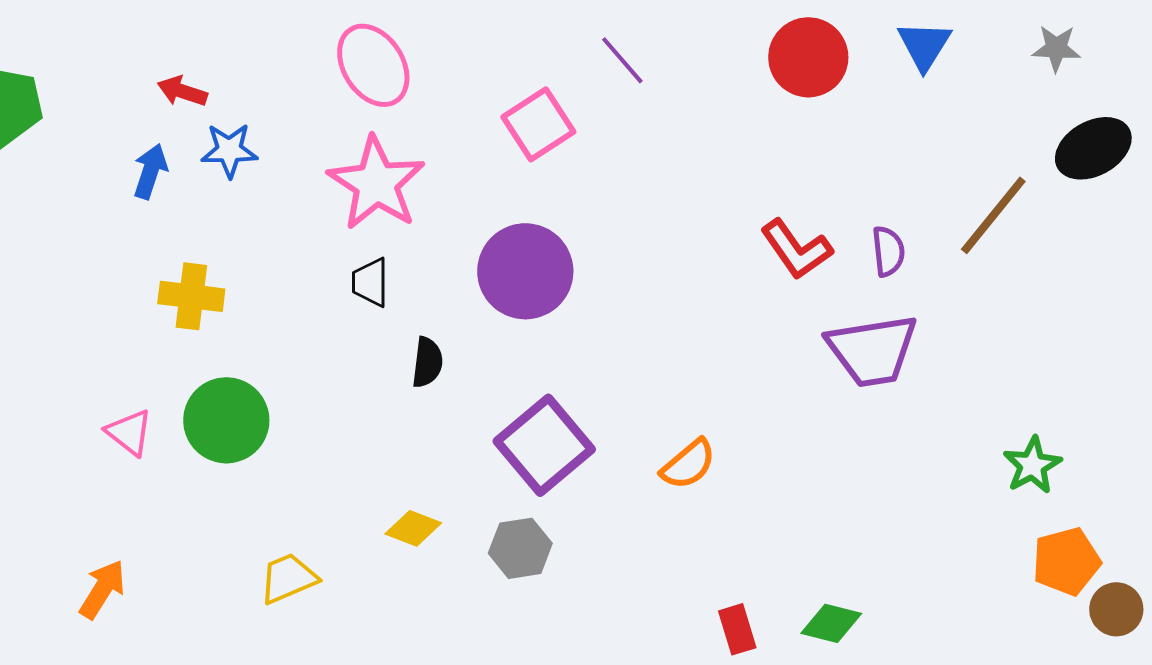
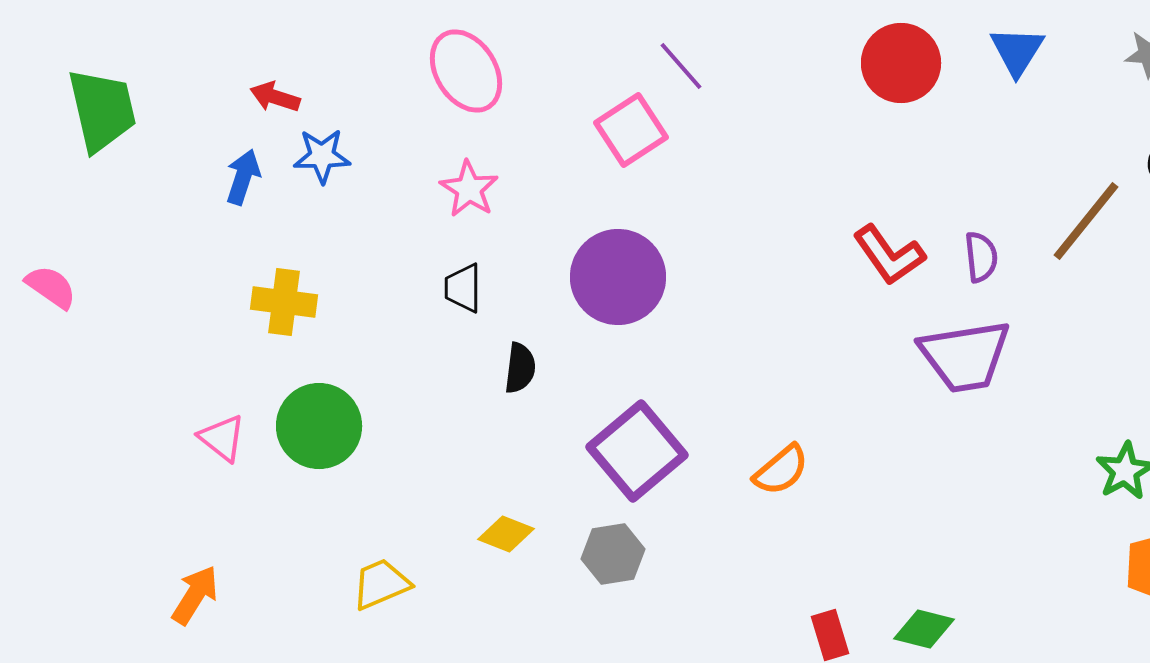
purple line: (622, 60) -> (681, 66), moved
pink star: (376, 183) -> (469, 189), size x0.6

